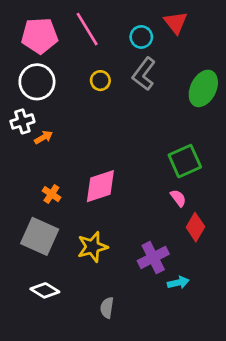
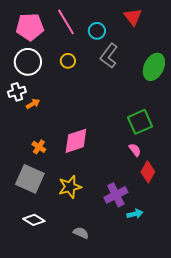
cyan circle: (141, 37) -> (97, 31), moved
yellow circle: (100, 81) -> (68, 61), moved
gray semicircle: (107, 308) -> (81, 233), turned 105

